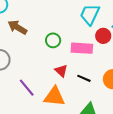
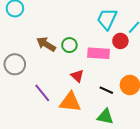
brown arrow: (17, 27) -> (46, 44), moved
black line: (84, 78) -> (106, 90), moved

